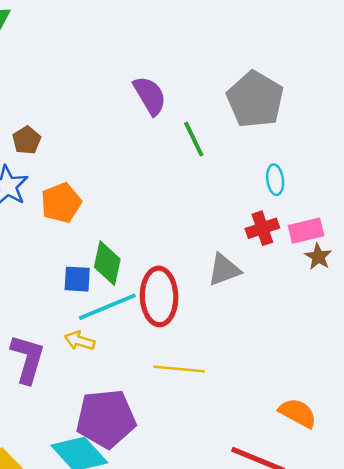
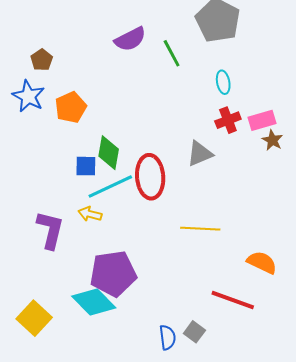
purple semicircle: (150, 96) -> (130, 39), moved, turned 96
cyan ellipse: (275, 180) -> (223, 82), moved
yellow line: (179, 369) -> (200, 229), moved

